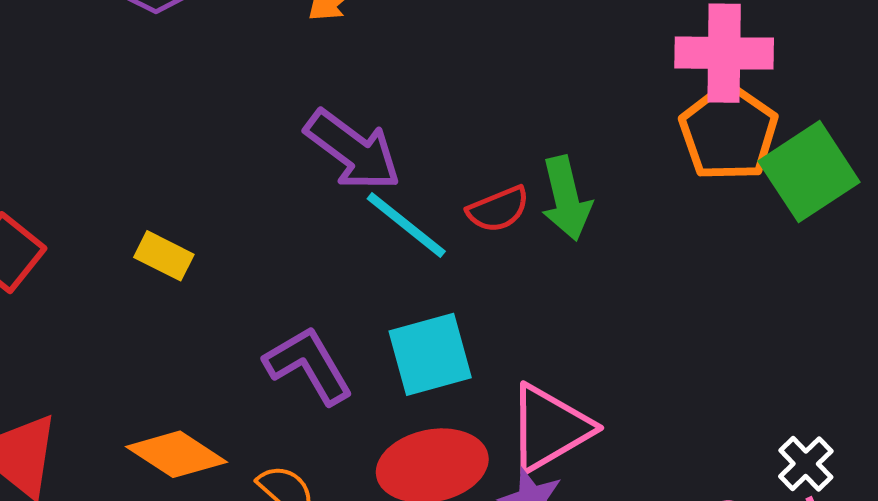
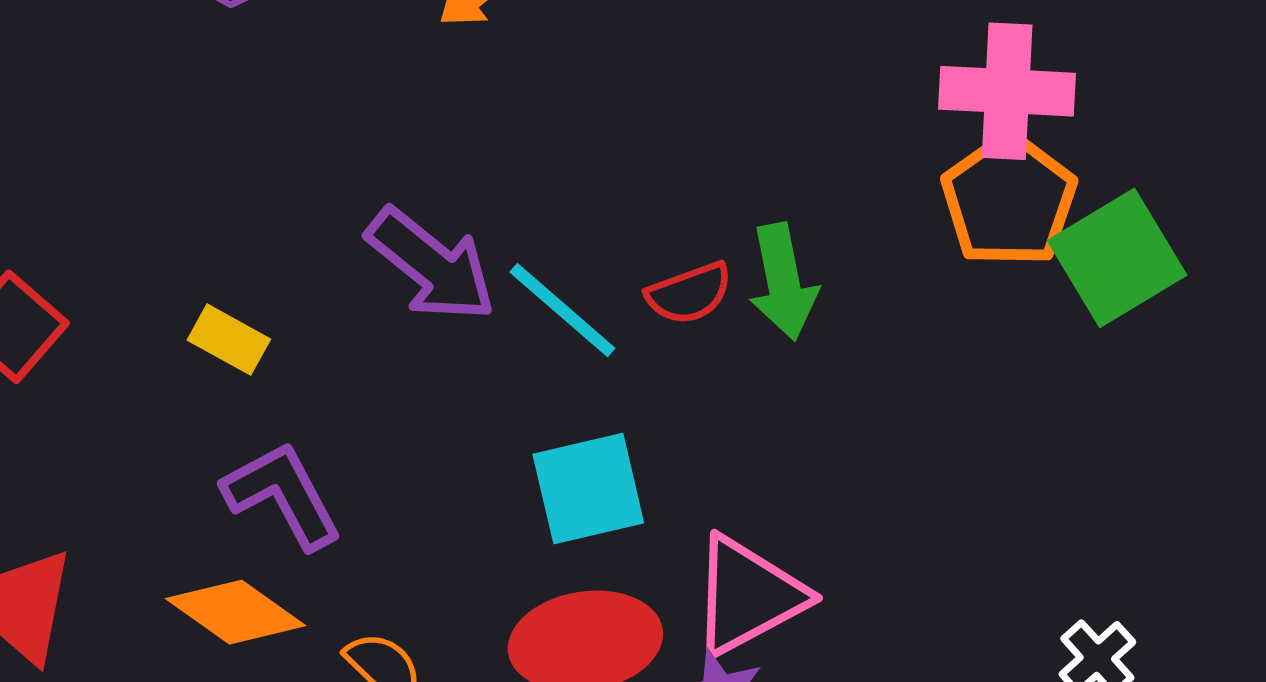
purple arrow: (353, 150) -> (431, 265), moved
purple L-shape: (309, 365) -> (282, 495), moved

